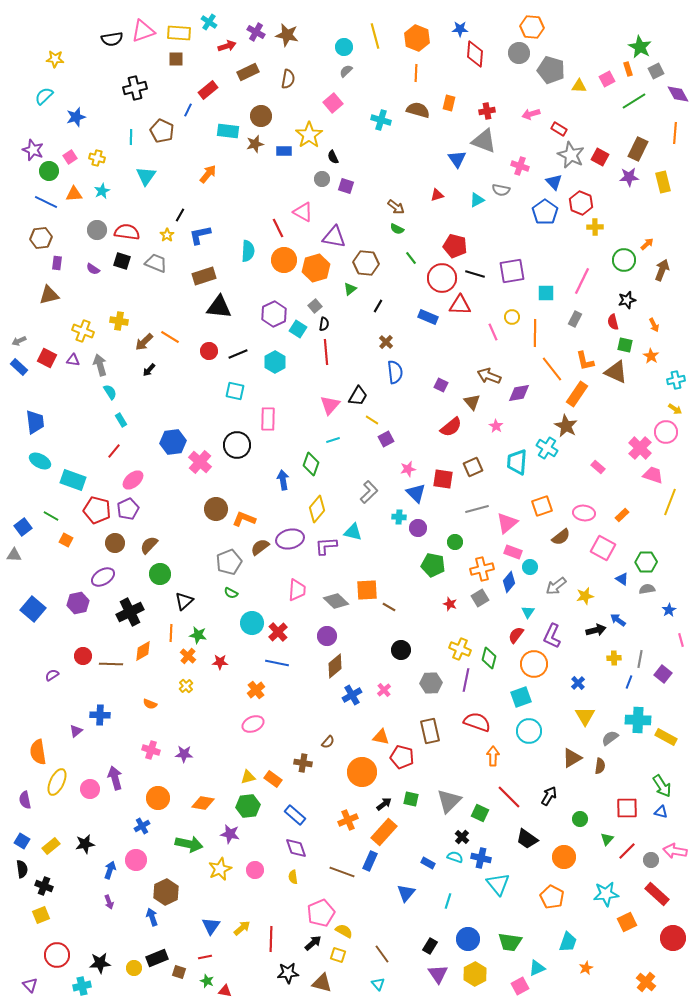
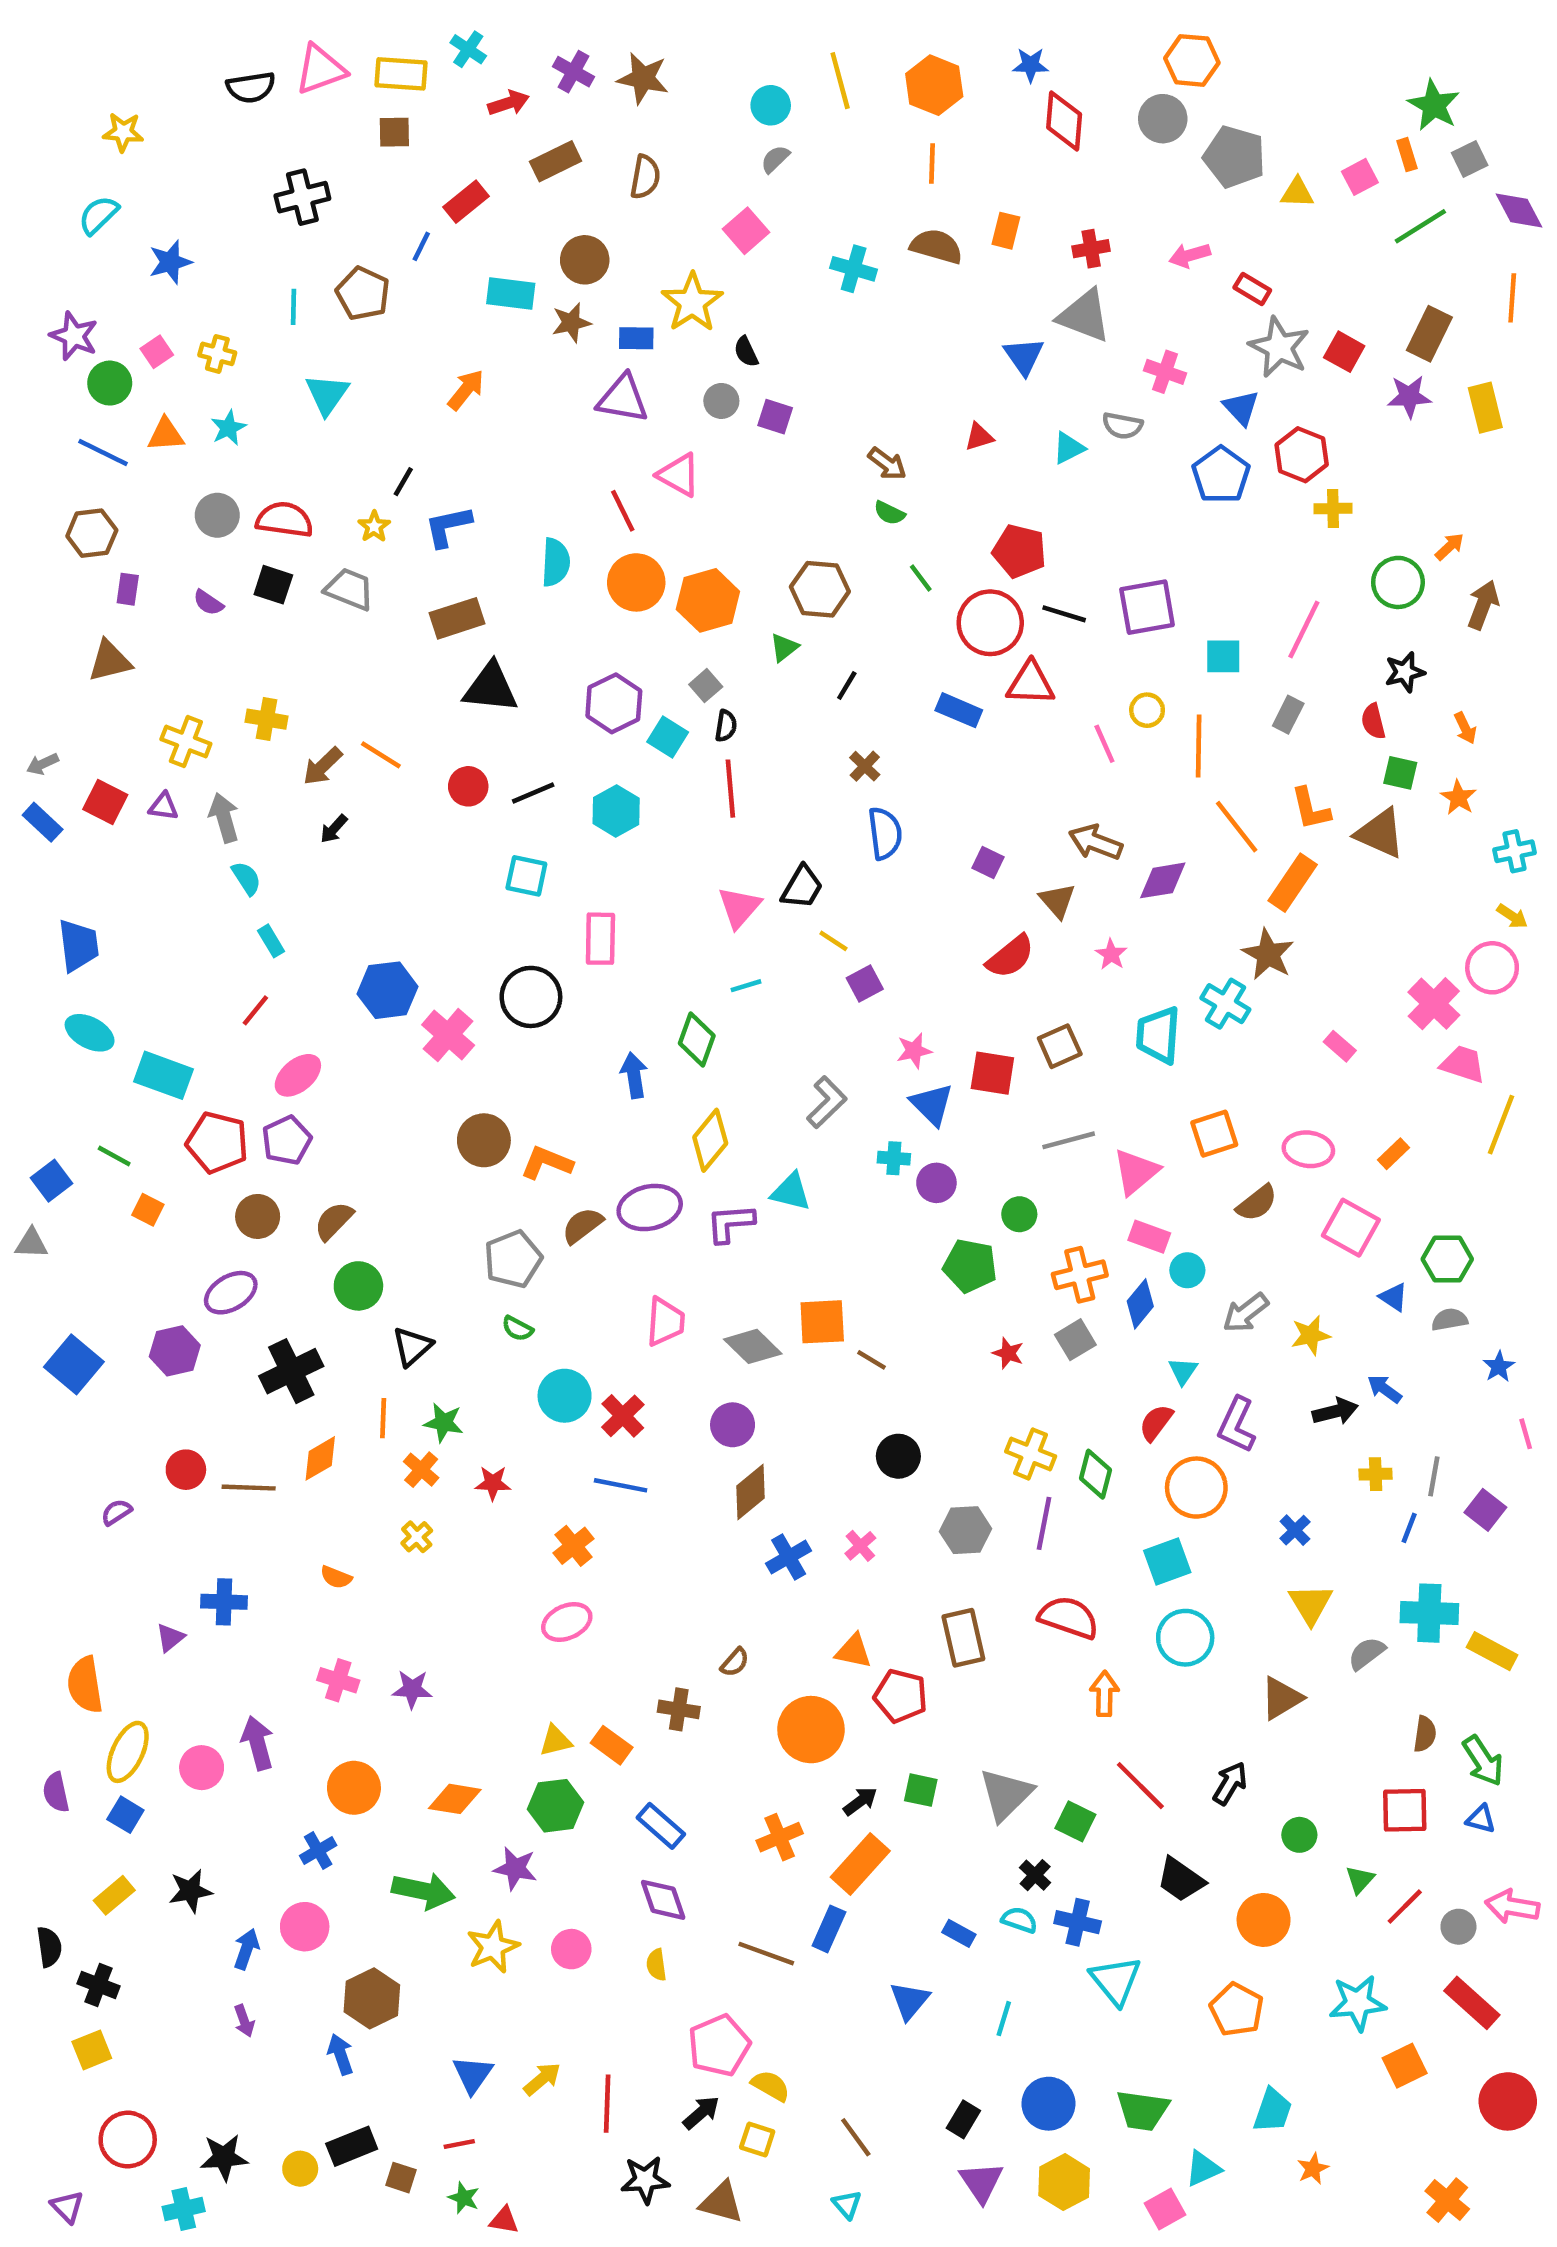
purple triangle: (334, 237) -> (623, 399), moved
brown semicircle: (600, 766) -> (1425, 1734), moved
blue square: (22, 841) -> (125, 1815), moved

